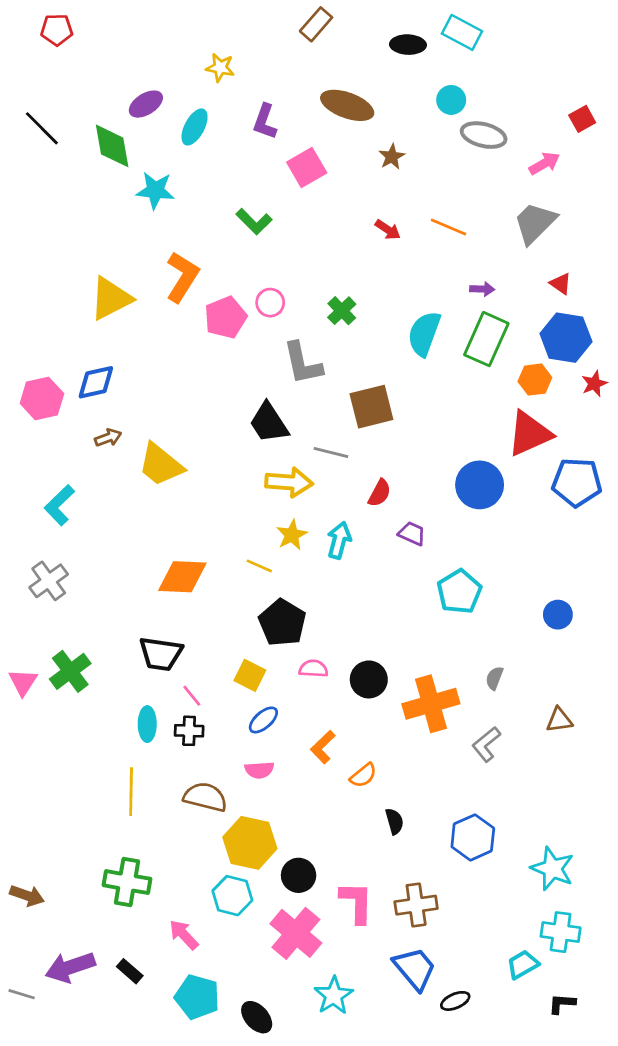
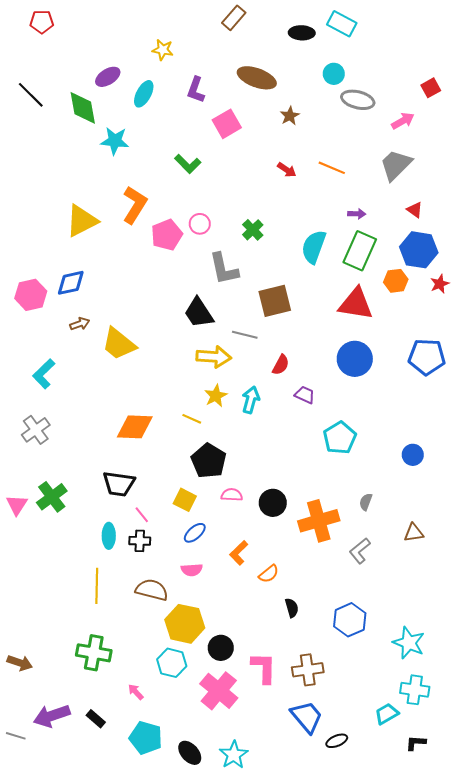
red triangle: (530, 434) -> (356, 304), moved, turned 33
pink arrow: (184, 935) -> (136, 692), size x0.7
cyan star: (334, 996) -> (234, 755), moved

